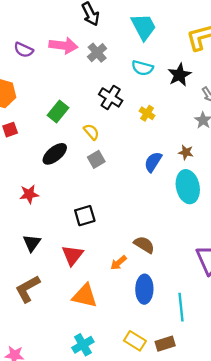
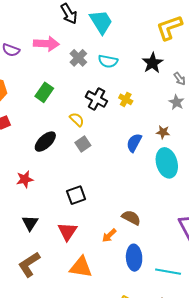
cyan trapezoid: (144, 27) -> (101, 22), moved
gray cross: (97, 53) -> (78, 58), moved
cyan semicircle: (142, 68) -> (108, 61), moved
black cross: (111, 97) -> (96, 99), moved
green rectangle: (58, 111) -> (44, 92), moved
cyan line: (181, 307) -> (168, 272), turned -70

